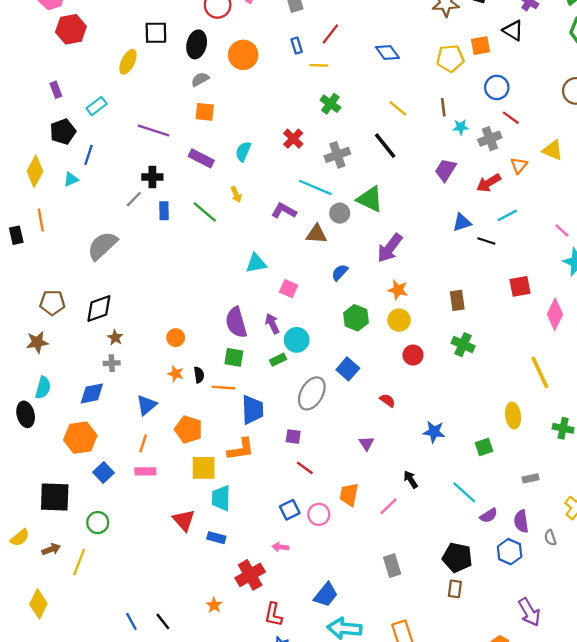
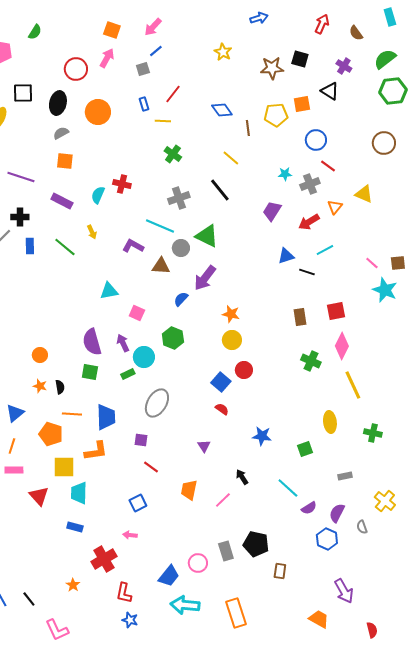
brown line: (443, 107) -> (248, 128), moved
red cross: (293, 139) -> (122, 184), moved, turned -30
purple arrow: (390, 248) -> (205, 278), moved
brown rectangle: (457, 300) -> (300, 317), moved
pink diamond: (555, 314) -> (342, 346), moved
green hexagon: (356, 318) -> (173, 338), moved
green cross: (463, 345) -> (311, 361), moved
blue square: (348, 369) -> (221, 382), moved
orange line: (223, 388) -> (72, 414), moved
pink circle: (319, 514) -> (198, 563), moved
red triangle: (184, 520) -> (39, 496), moved
purple semicircle: (521, 521) -> (337, 513), turned 36
black pentagon: (457, 557) -> (256, 544), moved

